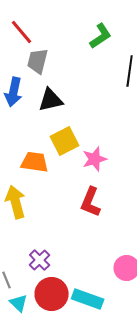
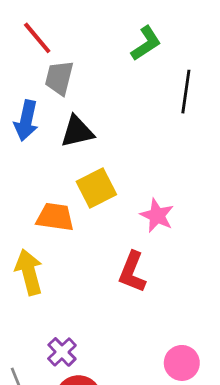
pink star: (95, 159) -> (157, 216), moved, turned -30

